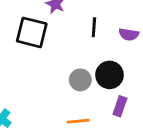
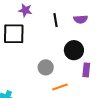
gray circle: (80, 80) -> (46, 67), moved

